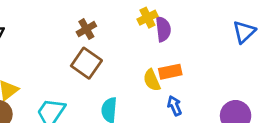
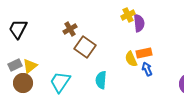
brown cross: (86, 29) -> (70, 29), moved
blue arrow: (174, 106) -> (147, 69), moved

